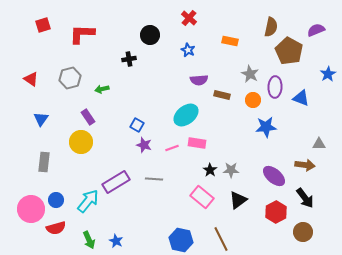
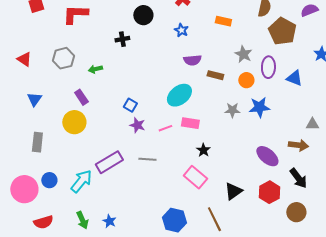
gray star: (231, 170) -> (232, 110), moved
black triangle: (238, 200) -> (233, 191), moved
red semicircle: (56, 228) -> (43, 222), moved

